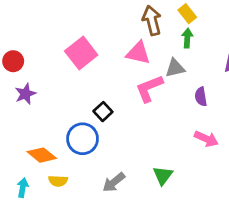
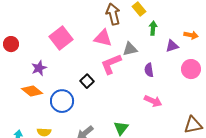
green arrow: (187, 38) -> (153, 28), moved
purple star: (25, 94) -> (39, 68), moved
black square: (103, 112) -> (87, 81), moved
orange diamond: (42, 155) -> (32, 91), moved

